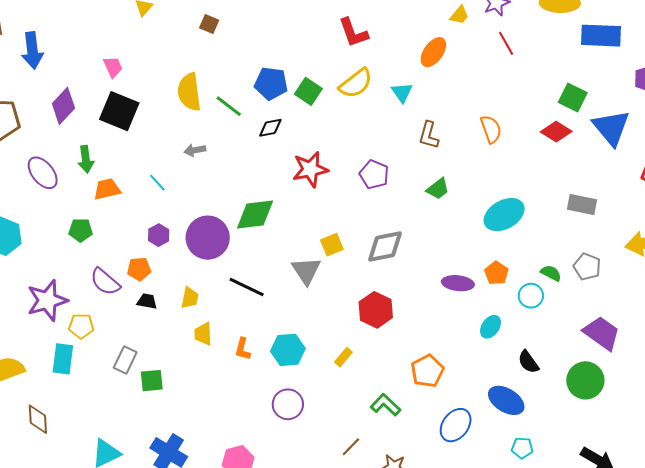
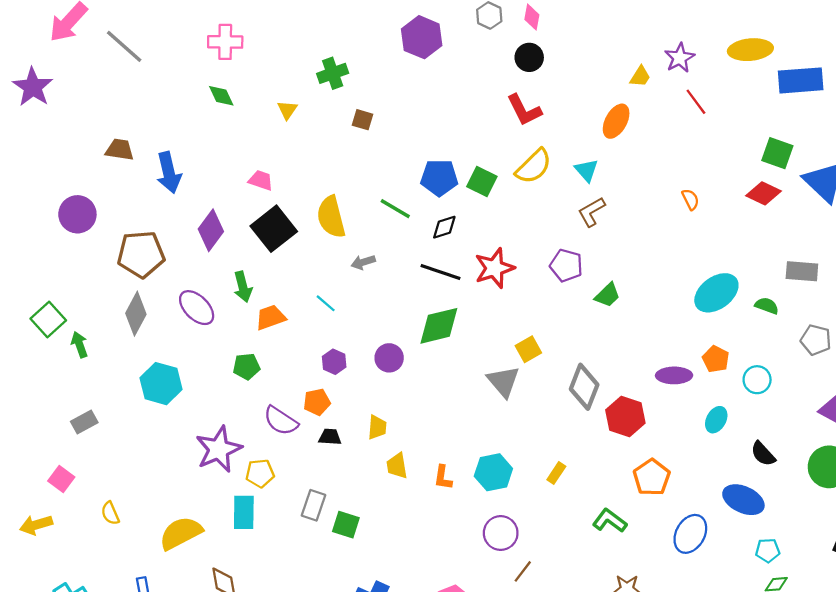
pink trapezoid: (113, 67) -> (261, 180), turned -40
yellow semicircle: (189, 92) -> (331, 217), moved
black square: (119, 111) -> (274, 229), turned 36
orange semicircle: (491, 129) -> (690, 199), size x0.7
brown L-shape: (429, 135) -> (592, 212), moved, turned 52
green trapezoid: (438, 189) -> (608, 295), moved
purple circle: (208, 238) -> (389, 358), size x0.6
gray diamond: (385, 246) -> (584, 387), moved, turned -51
green semicircle: (551, 273) -> (767, 306), moved
black line: (247, 287) -> (441, 272), moved
red hexagon: (376, 310) -> (625, 416), moved
green square: (152, 381) -> (346, 525), turned 30
brown line: (351, 447) -> (523, 571), moved

